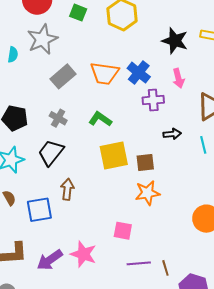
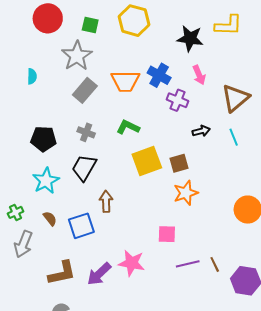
gray star: (42, 39) -> (77, 56), moved
purple cross: (153, 100) -> (178, 100), turned 35

